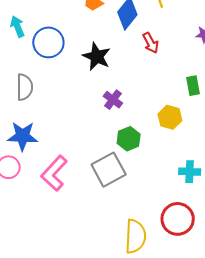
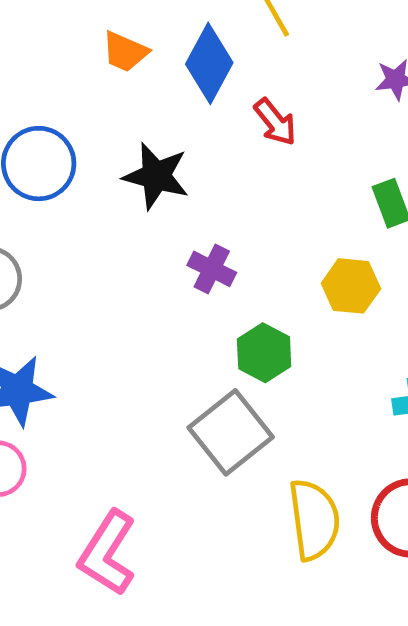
pink L-shape: (54, 173) -> (107, 553), moved
yellow semicircle: (135, 236) -> (314, 520), moved

